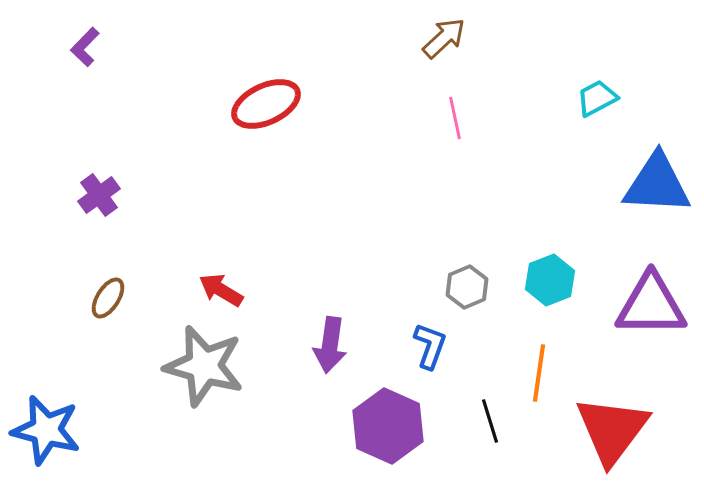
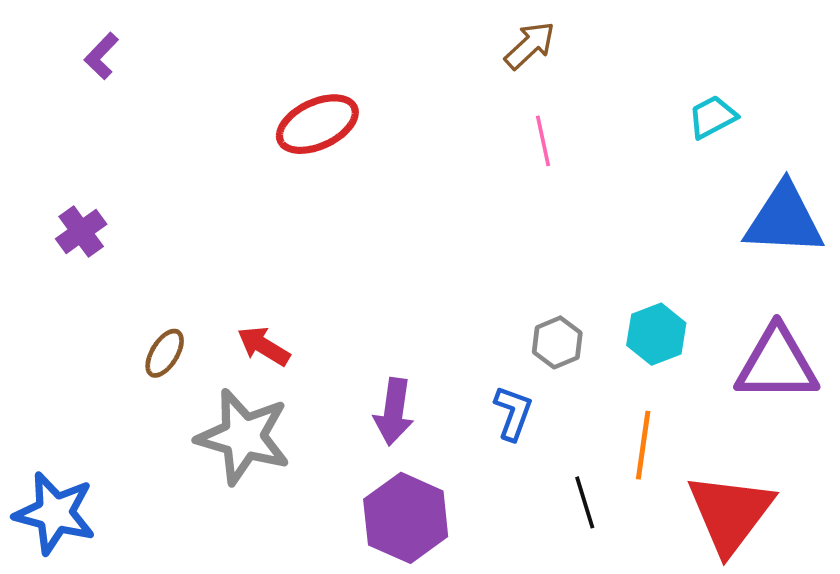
purple cross: (99, 195) -> (81, 232), moved
brown ellipse: (108, 298) -> (165, 353), moved
purple hexagon: (388, 426) -> (406, 518), moved

